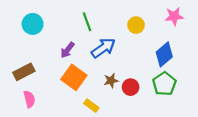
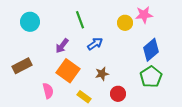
pink star: (174, 16) -> (144, 15), moved
blue arrow: (103, 48) -> (95, 44), size x0.7
red circle: (131, 87) -> (118, 94), moved
pink semicircle: (29, 99) -> (48, 91), moved

